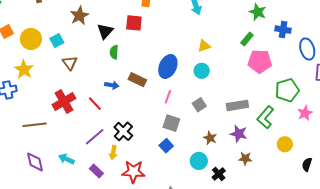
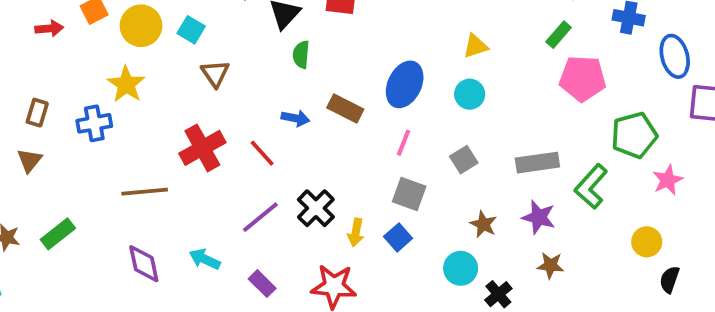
cyan square: (57, 41) -> (191, 30), turned -32
yellow circle: (285, 144) -> (647, 242), moved
yellow arrow: (113, 153) -> (356, 232), moved

